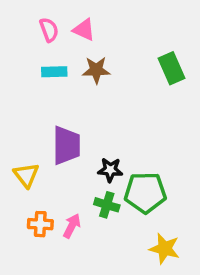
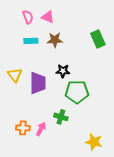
black star: (110, 170) -> (63, 71), moved
yellow triangle: (26, 175) -> (15, 75), moved
green pentagon: (145, 193) -> (77, 92), moved

